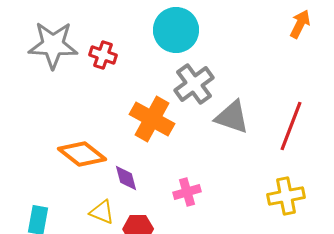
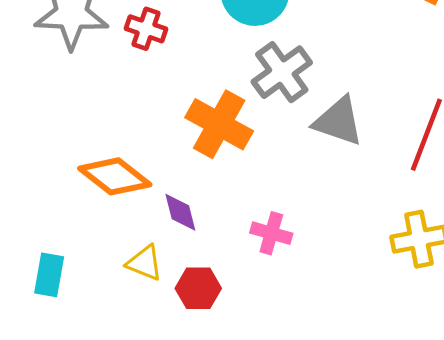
pink cross: (187, 192) -> (271, 233), turned 32

